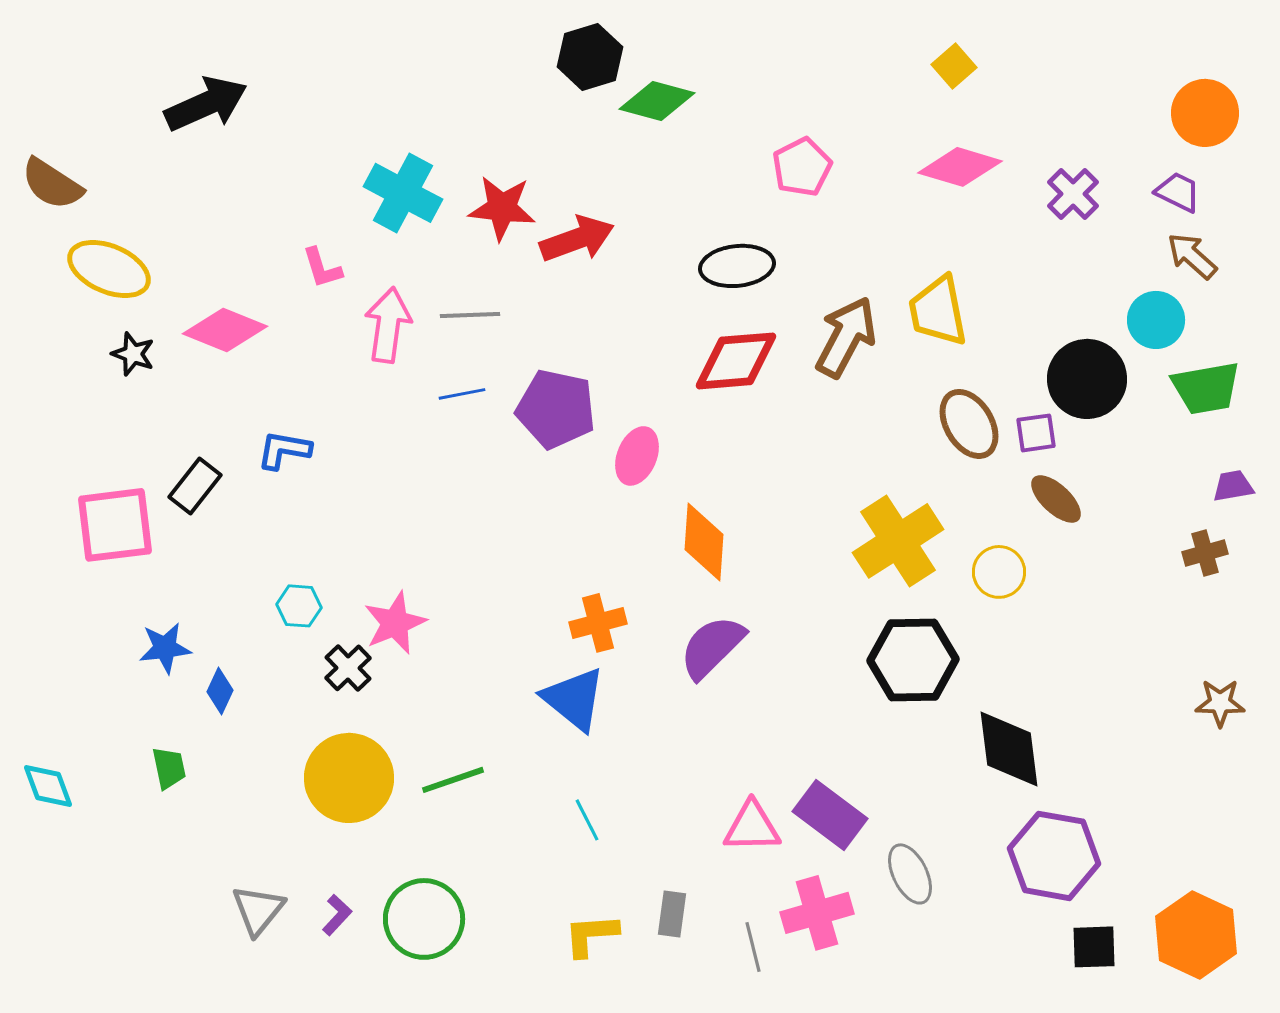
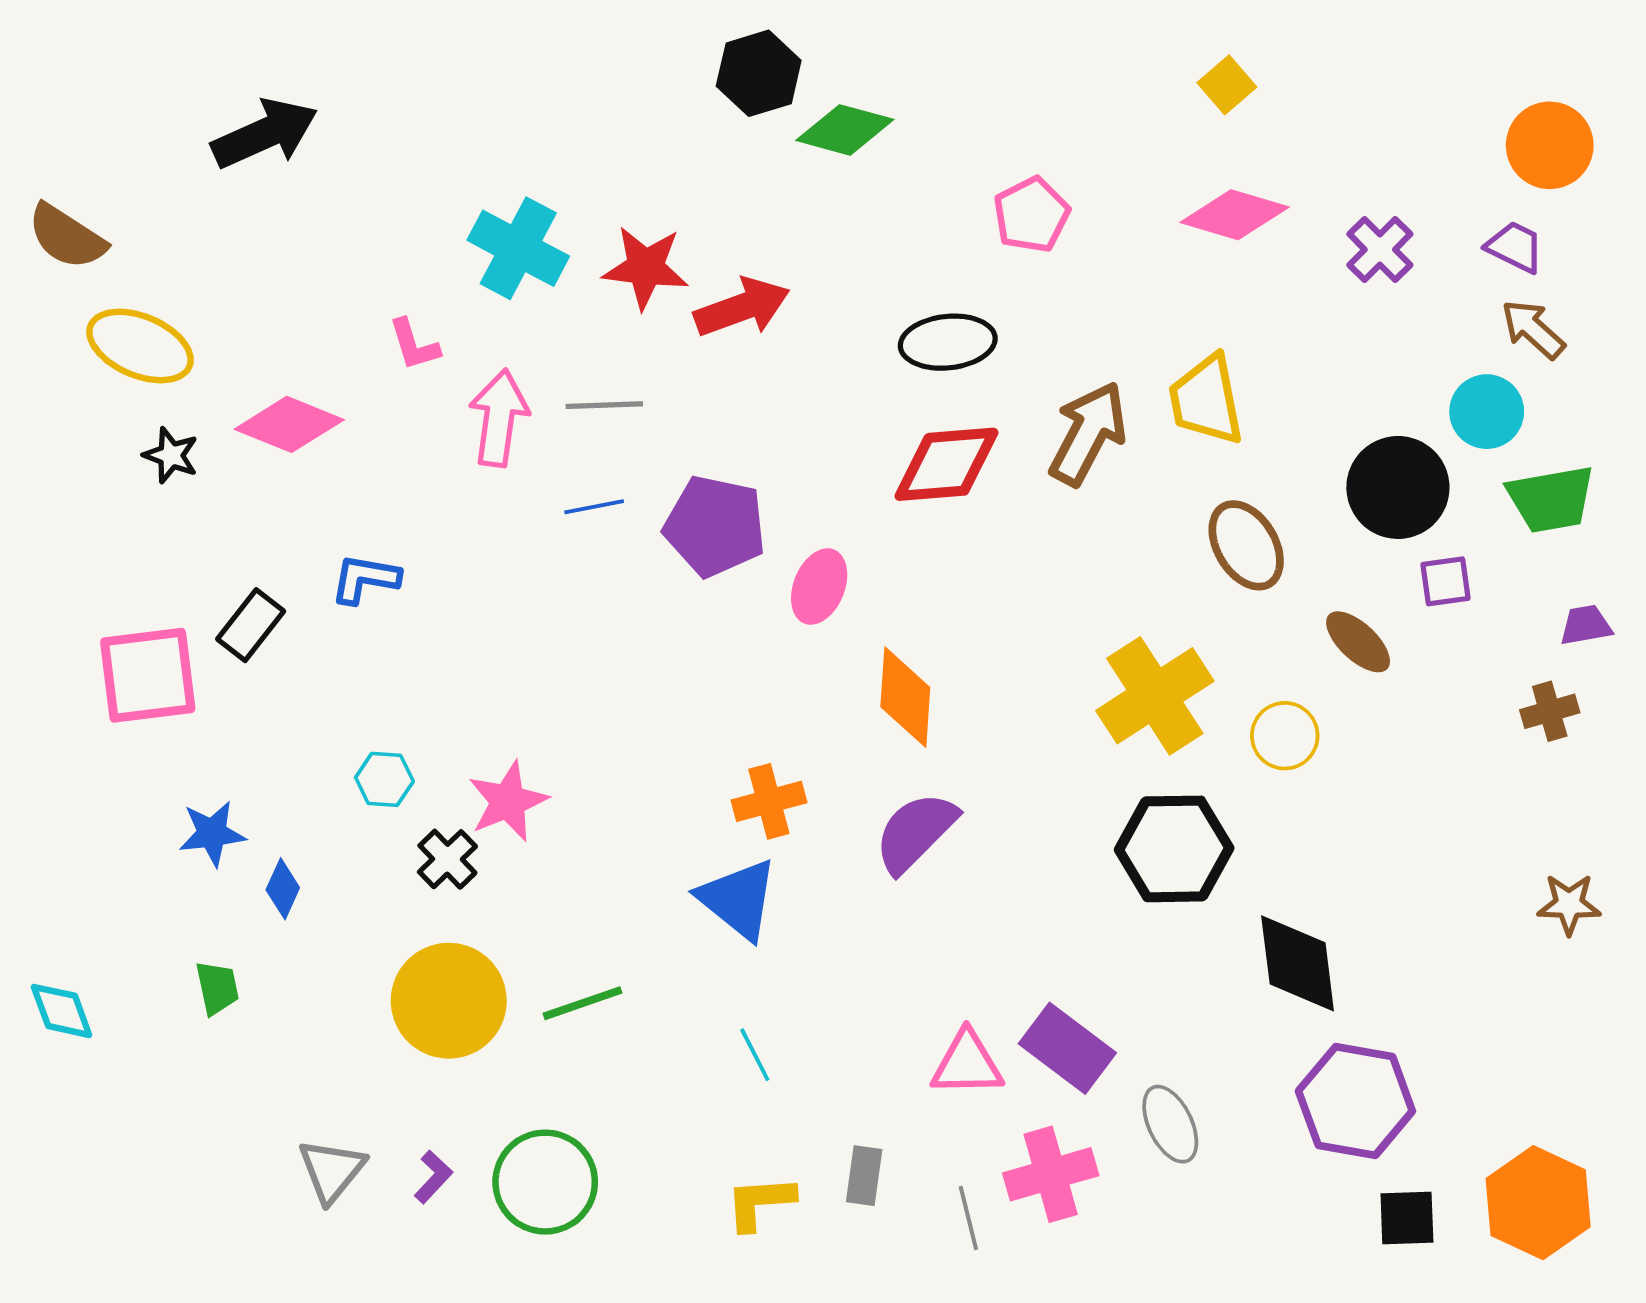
purple square: (1036, 433) -> (1446, 581), moved

